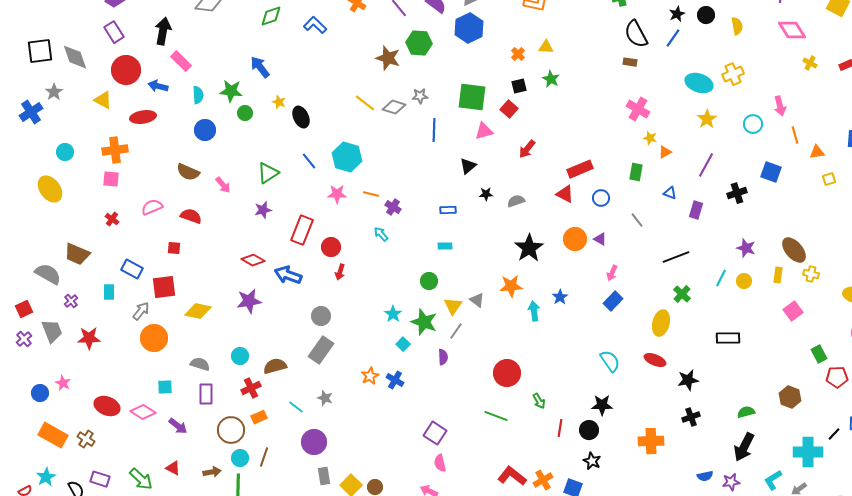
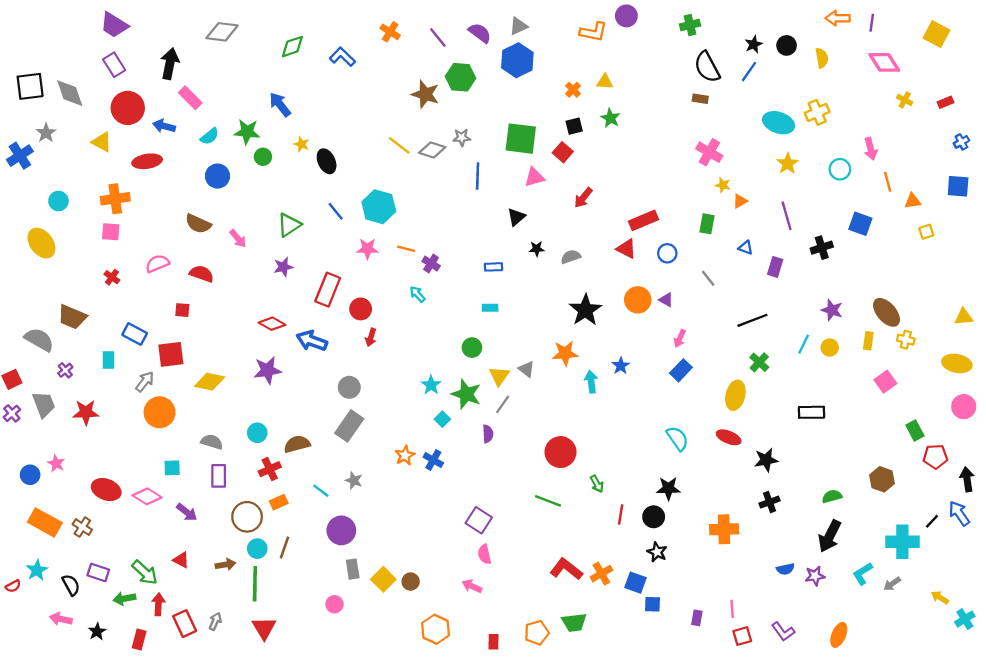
cyan semicircle: (198, 95) -> (210, 136), turned 54
purple line: (706, 165) -> (787, 216), turned -45

